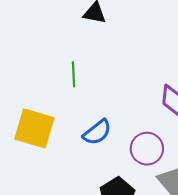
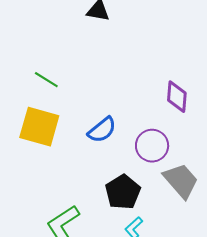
green line: (73, 74) -> (46, 80), moved, turned -55

